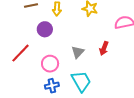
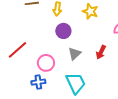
purple circle: (45, 29) -> (63, 31), moved
blue cross: (52, 86) -> (38, 82), moved

